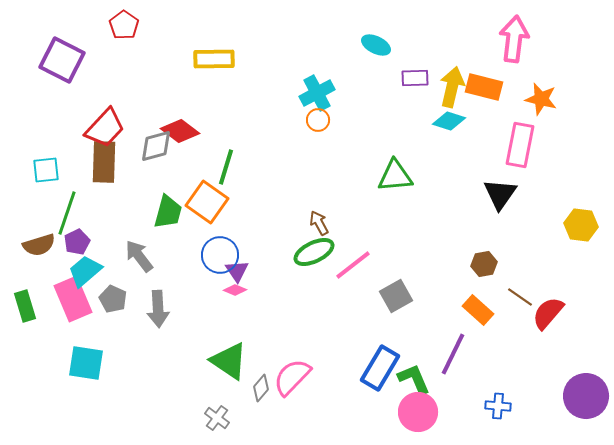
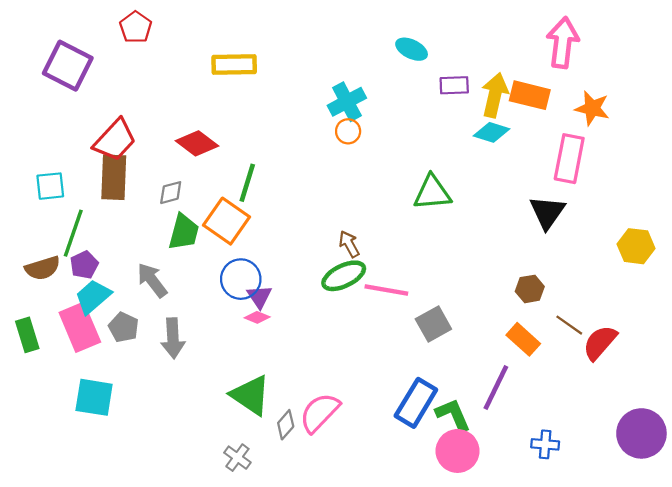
gray diamond: (156, 146) -> (171, 193), moved, size x0.7
pink line: (353, 265) -> (386, 290), turned 48

